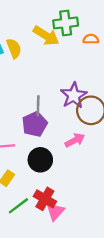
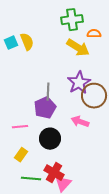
yellow arrow: (46, 36) -> (78, 48), moved
pink arrow: (75, 140) -> (80, 122), turned -132
green line: (18, 206) -> (31, 179), turned 42

